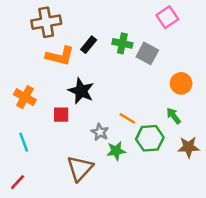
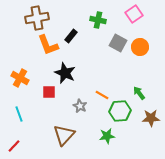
green cross: (122, 43) -> (98, 20), moved
orange L-shape: (60, 56) -> (48, 45), turned 55
orange circle: (181, 83) -> (140, 47), moved
green star: (116, 151) -> (107, 136), moved

